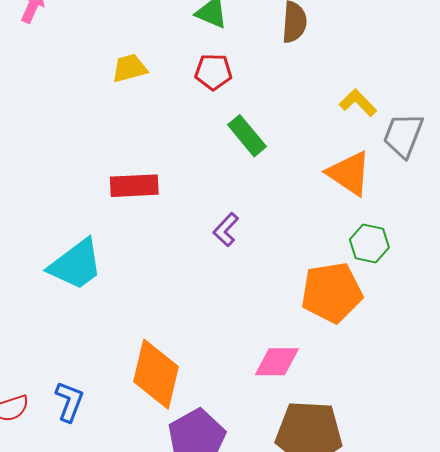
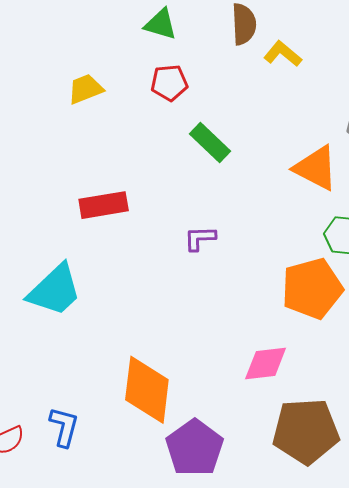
yellow L-shape: (358, 103) -> (283, 54), moved
purple L-shape: (226, 230) -> (200, 238), turned 52

